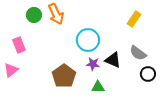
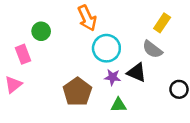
orange arrow: (56, 14) -> (87, 18), moved
green circle: (34, 15) -> (41, 31), moved
gray semicircle: (138, 53) -> (152, 49), moved

